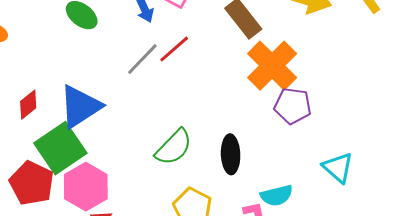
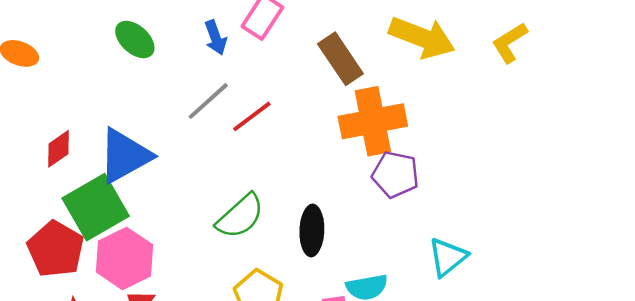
red line: (174, 49) -> (252, 116), moved
orange cross: (272, 66) -> (373, 121), turned 30
cyan triangle: (338, 167) -> (448, 257), turned 36

